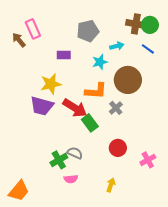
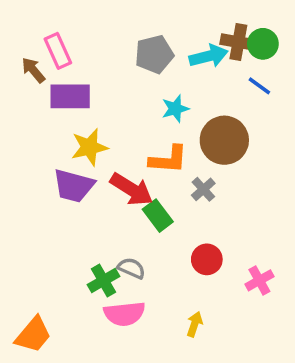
cyan arrow: (117, 46) -> (209, 56), moved, size x1.5
purple rectangle: (64, 55) -> (70, 96), moved, size x1.6
pink semicircle: (71, 179) -> (124, 314), size x1.6

